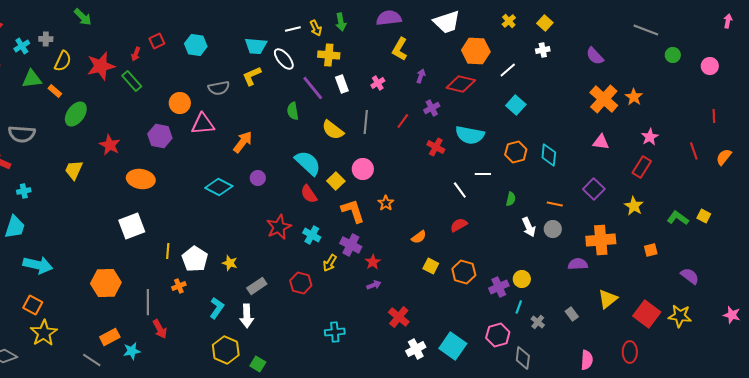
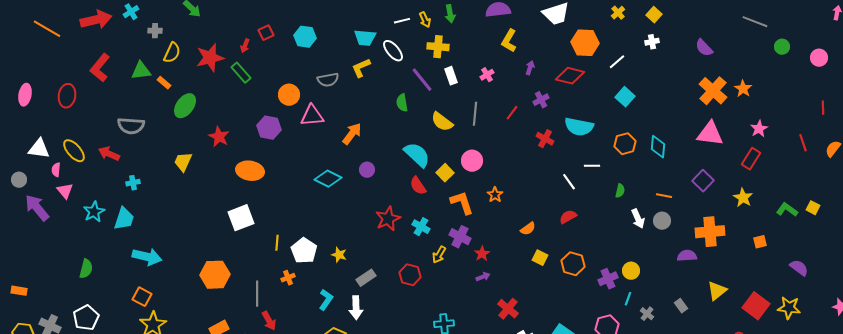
cyan cross: (22, 46) -> (131, 12), moved
pink triangle: (601, 142) -> (710, 134), size x1.6

